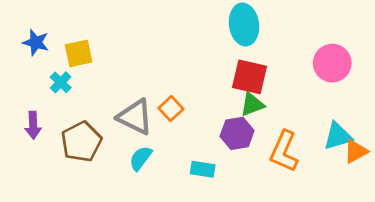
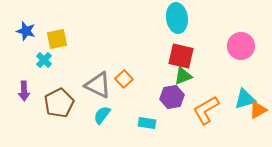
orange L-shape: (284, 151) -> (206, 110), turned 36

